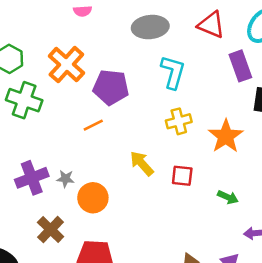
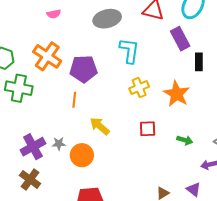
orange line: (93, 125) -> (74, 100), turned -49
yellow arrow: (142, 163) -> (100, 126), moved
brown cross: (51, 230) -> (30, 180), moved

